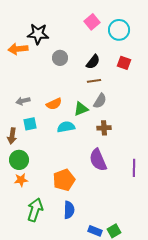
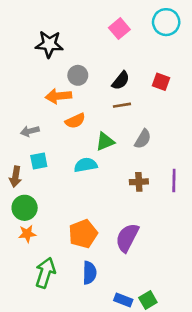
cyan circle: (119, 30) -> (166, 22), moved
orange arrow: (18, 49) -> (58, 96), moved
gray semicircle: (100, 101) -> (143, 139), moved
orange semicircle: (54, 104) -> (75, 121), moved
brown cross: (104, 128) -> (139, 182), moved
purple semicircle: (98, 160) -> (127, 238), moved, turned 50
purple line: (134, 168) -> (174, 181), moved

